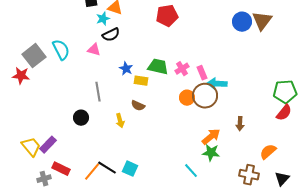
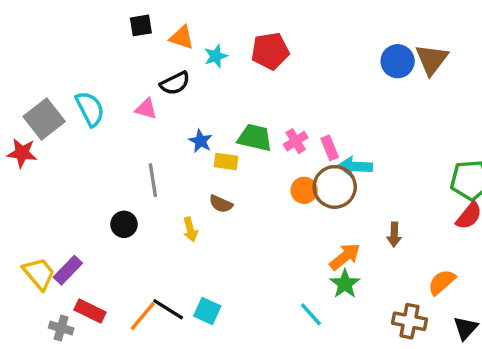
cyan star: (103, 19) -> (216, 56), moved
green star: (211, 153) -> (345, 284), turned 30
gray cross: (44, 179) -> (61, 328), turned 32

